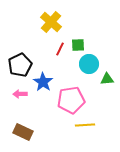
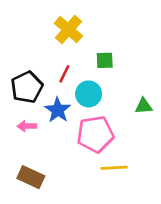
red line: (60, 49) -> (64, 74), moved
cyan circle: (89, 64) -> (89, 94), moved

